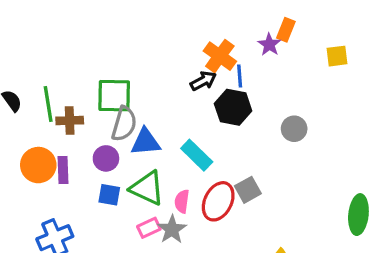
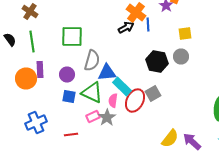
yellow square: (337, 56) -> (185, 34), moved
black hexagon: (233, 107) -> (157, 62), moved
brown cross: (70, 120) -> (30, 12), moved, turned 35
gray semicircle: (124, 124) -> (92, 60), moved
blue triangle: (146, 142) -> (107, 72), moved
cyan rectangle: (197, 155) -> (122, 86), moved
purple rectangle: (63, 170) -> (40, 70), moved

